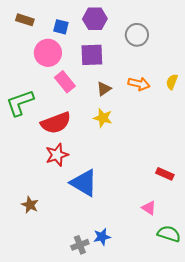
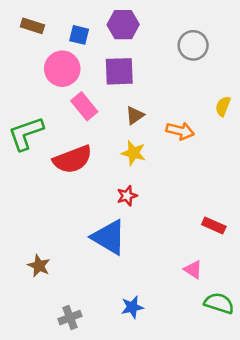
gray circle: (137, 35) -> (193, 45), moved
orange arrow: (139, 84) -> (180, 131), moved
red star: (57, 155) -> (127, 196), moved, size x0.7
gray cross: (80, 245) -> (70, 318), moved

